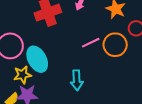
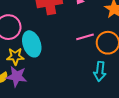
cyan arrow: (77, 80) -> (100, 71), moved

